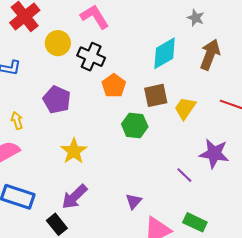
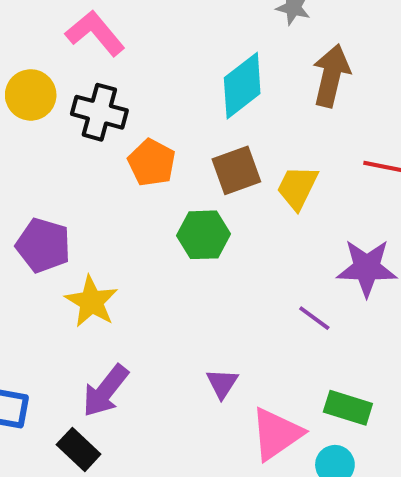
purple pentagon: (57, 100) -> (43, 245), moved

